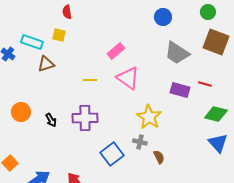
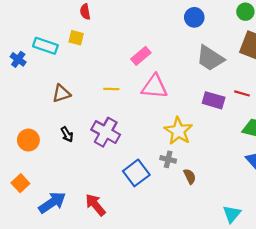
brown triangle: (46, 64) -> (61, 93), moved
pink triangle: (128, 78) -> (155, 87), turned -30
orange circle: (21, 112) -> (28, 140), moved
purple cross: (85, 118) -> (106, 132), turned 30

